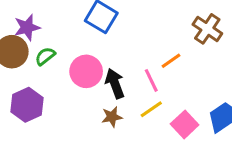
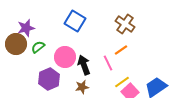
brown cross: (207, 29) -> (125, 24), moved
purple hexagon: (27, 105) -> (49, 79), moved
yellow line: (151, 109) -> (122, 82), moved

